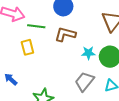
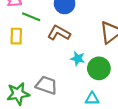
gray trapezoid: (84, 81) -> (46, 85), moved, turned 55

